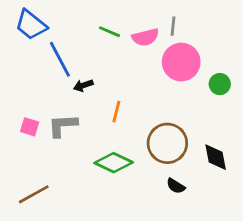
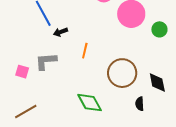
pink square: (30, 127) -> (22, 72), moved
green diamond: (114, 163) -> (90, 103), moved, turned 36
black semicircle: (176, 186) -> (140, 104), moved, turned 56

